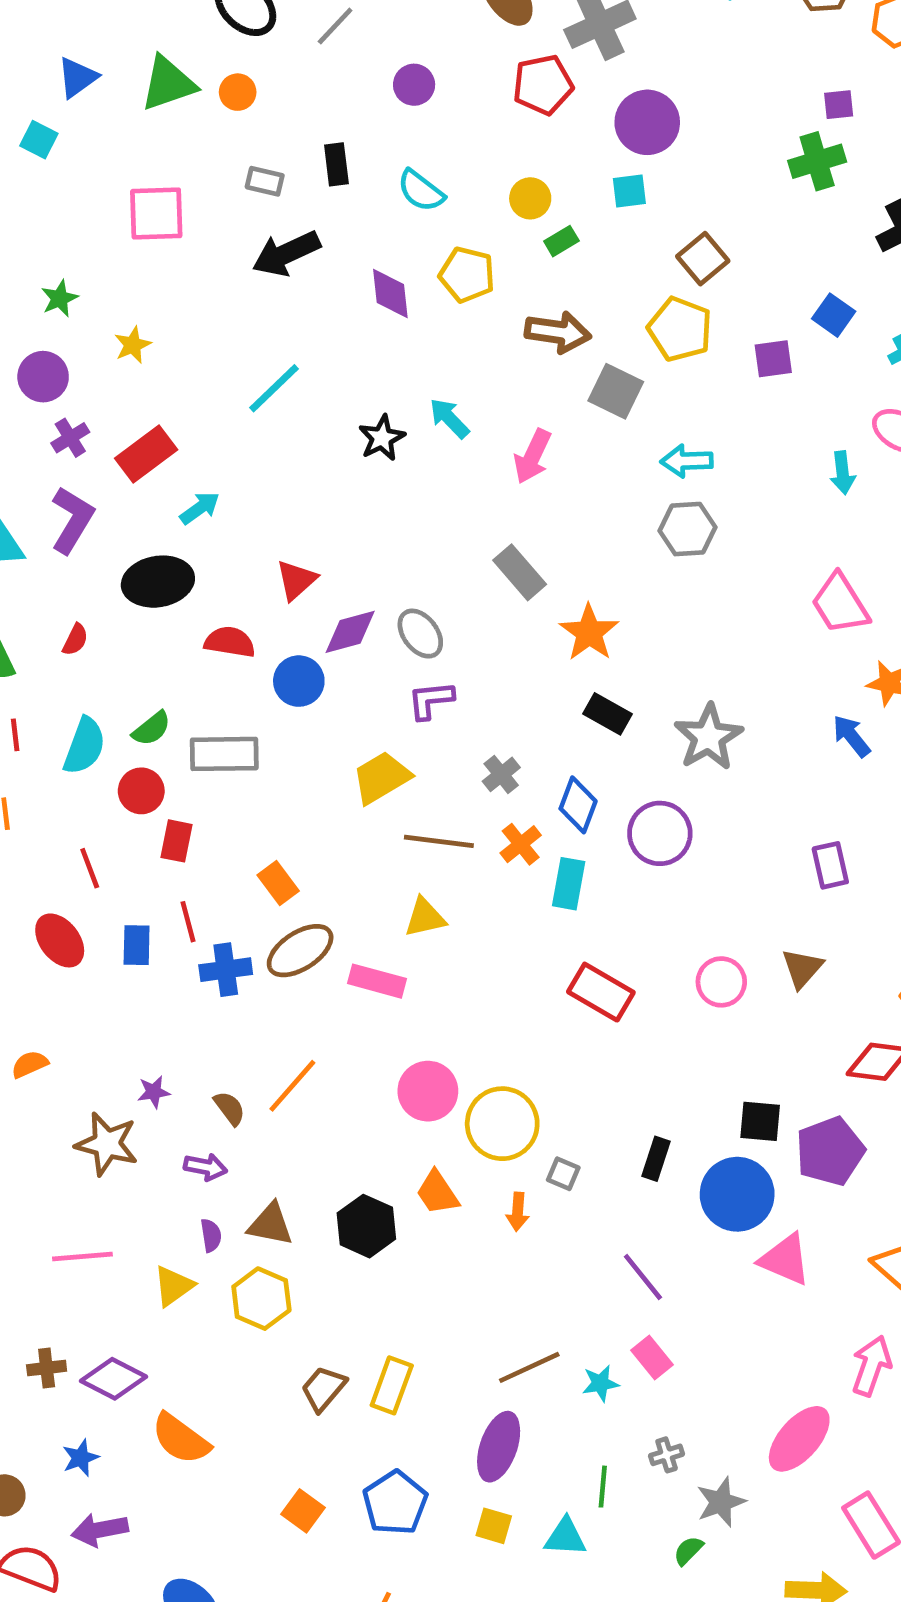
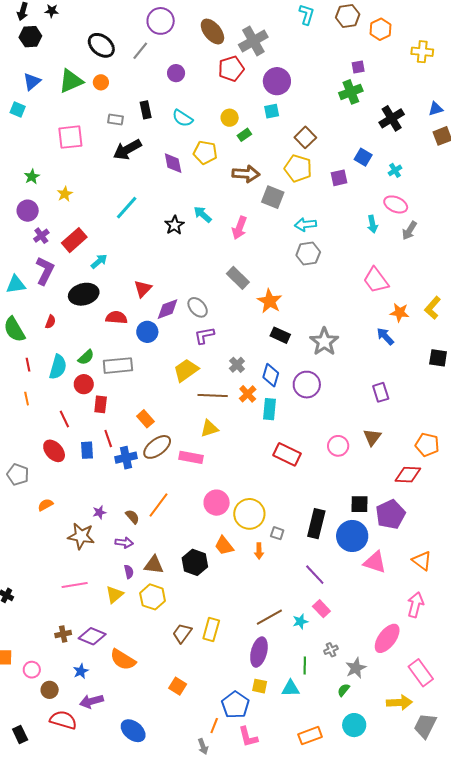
black rectangle: (656, 1159) -> (316, 524), size x1.6
blue pentagon: (395, 1503) -> (235, 705), moved

